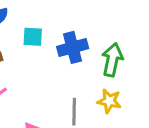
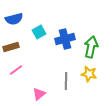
cyan square: (33, 37) -> (39, 32), turned -32

